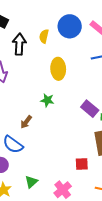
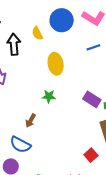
yellow semicircle: (44, 36) -> (37, 33), turned -32
red square: (82, 164) -> (91, 155), turned -32

